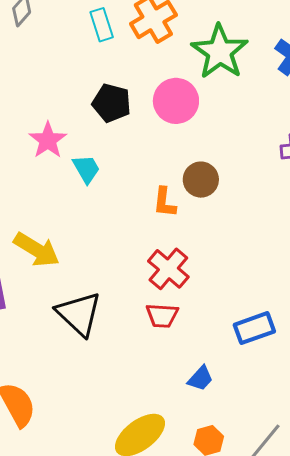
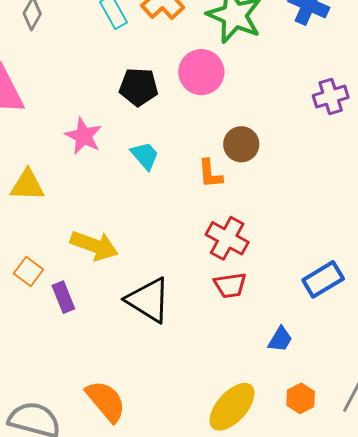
cyan trapezoid: (86, 169) -> (145, 156), moved

